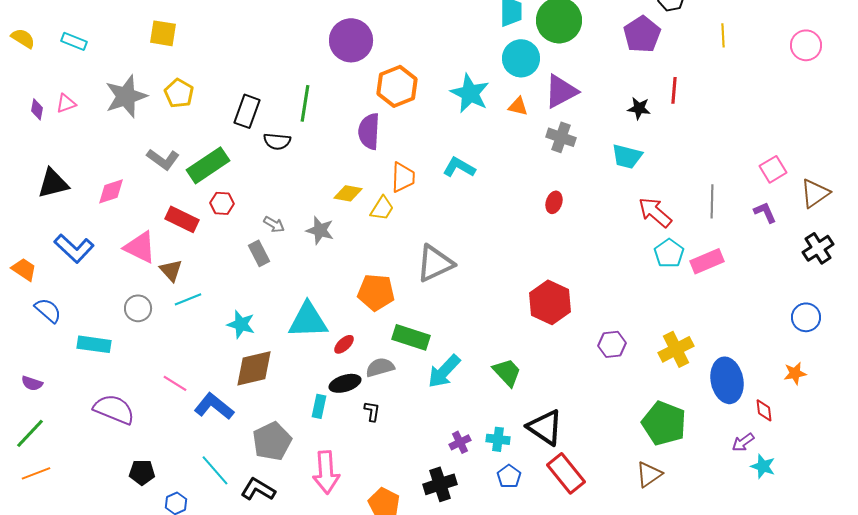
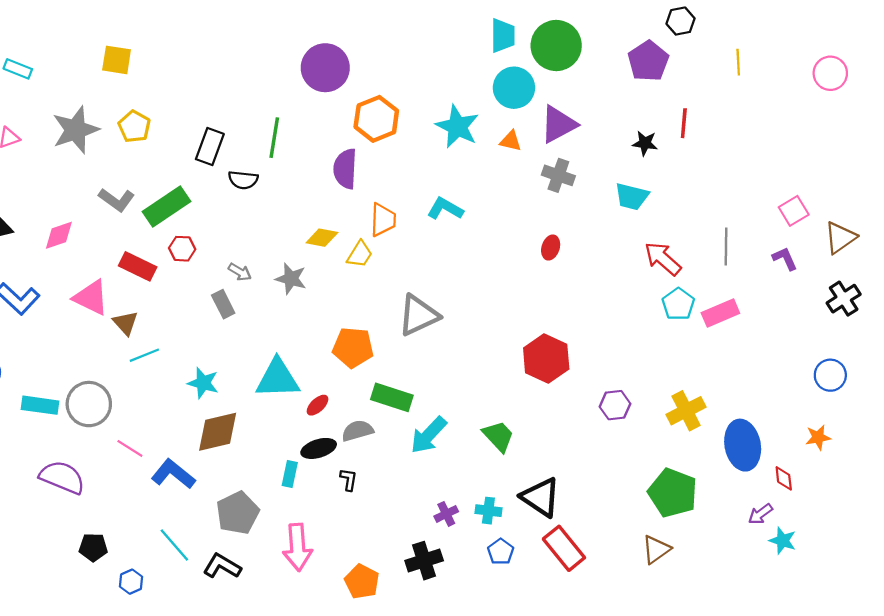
gray circle: (138, 308) -> (89, 404), moved, size x1.5

